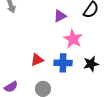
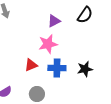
pink star: (73, 39) -> (48, 44), moved, turned 30

